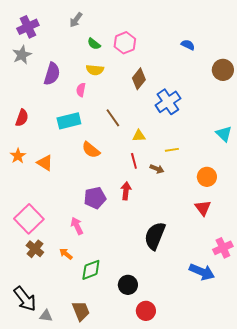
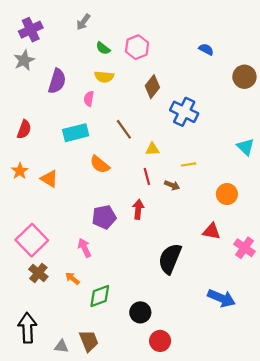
blue cross: (168, 102) -> (184, 112), turned -30
red triangle: (203, 208) -> (212, 231), moved, turned -42
pink cross: (223, 248) -> (244, 248), moved, turned -30
black arrow: (25, 299) -> (27, 328), turned -144
gray triangle: (46, 316) -> (61, 346), moved

